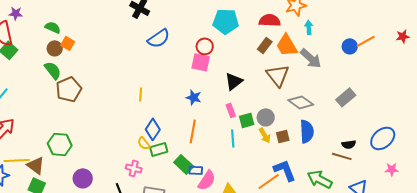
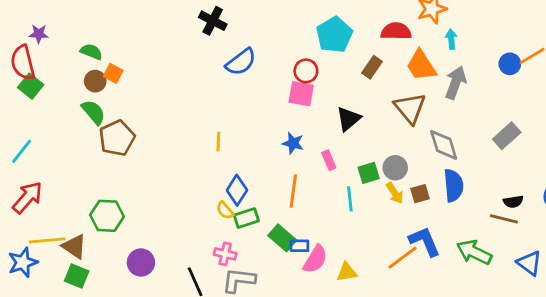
cyan pentagon: (226, 21) -> (334, 35), turned -30
brown rectangle: (265, 45) -> (372, 67), moved
gray arrow: (311, 58) -> (456, 83), turned -110
gray diamond: (301, 102) -> (444, 145), turned 40
pink rectangle: (231, 110) -> (329, 160), moved
pink cross: (134, 168) -> (225, 254), moved

